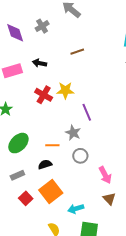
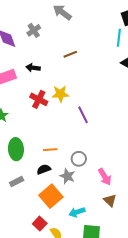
gray star: (73, 133) -> (67, 176), moved
green ellipse: (18, 143) -> (16, 149), turned -45
red square: (26, 198) -> (40, 224), moved

